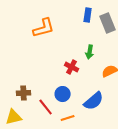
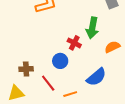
green arrow: (90, 52) -> (92, 28), size x1.5
blue circle: (63, 94) -> (60, 61), moved

